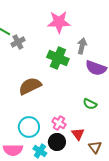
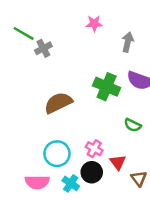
pink star: (59, 22) -> (94, 23), size x0.6
gray arrow: (82, 46) -> (128, 42), moved
green cross: (58, 58) -> (107, 87), moved

